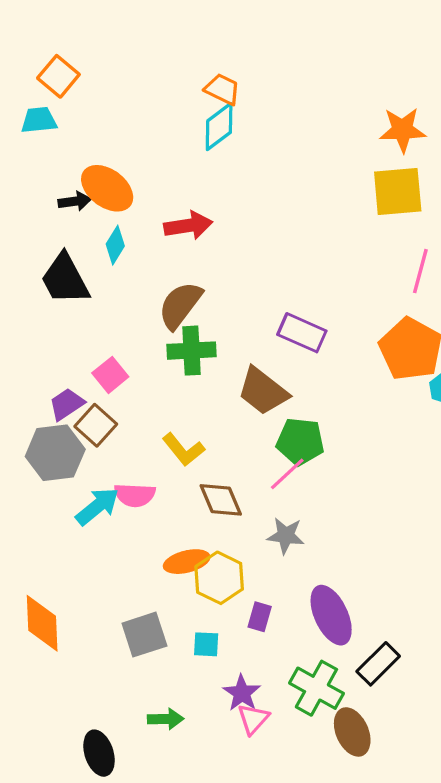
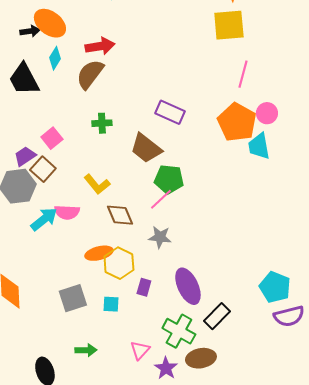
brown semicircle: (180, 305) -> (90, 74), moved
green cross: (192, 351) -> (102, 123), size x0.7
purple star: (242, 693) -> (166, 368), moved
brown ellipse: (352, 732) -> (201, 358), turned -76

